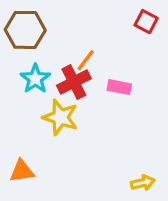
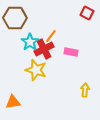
cyan star: (35, 79) -> (30, 42), moved
yellow arrow: (143, 183) -> (85, 90), moved, turned -72

